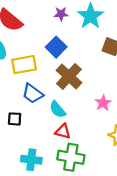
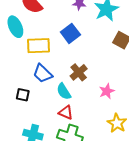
brown cross: (69, 76) -> (79, 72), moved, size x0.7

